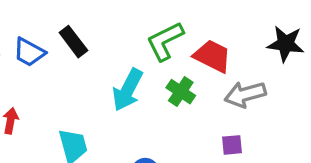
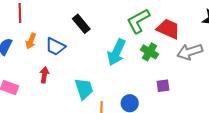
blue trapezoid: (29, 52) -> (55, 47), moved
purple square: (232, 145) -> (163, 86), moved

